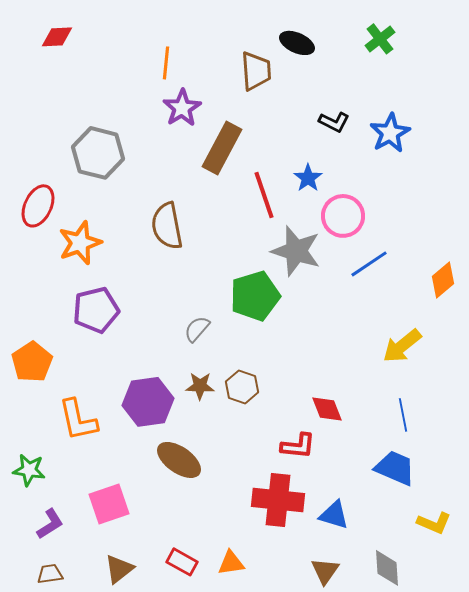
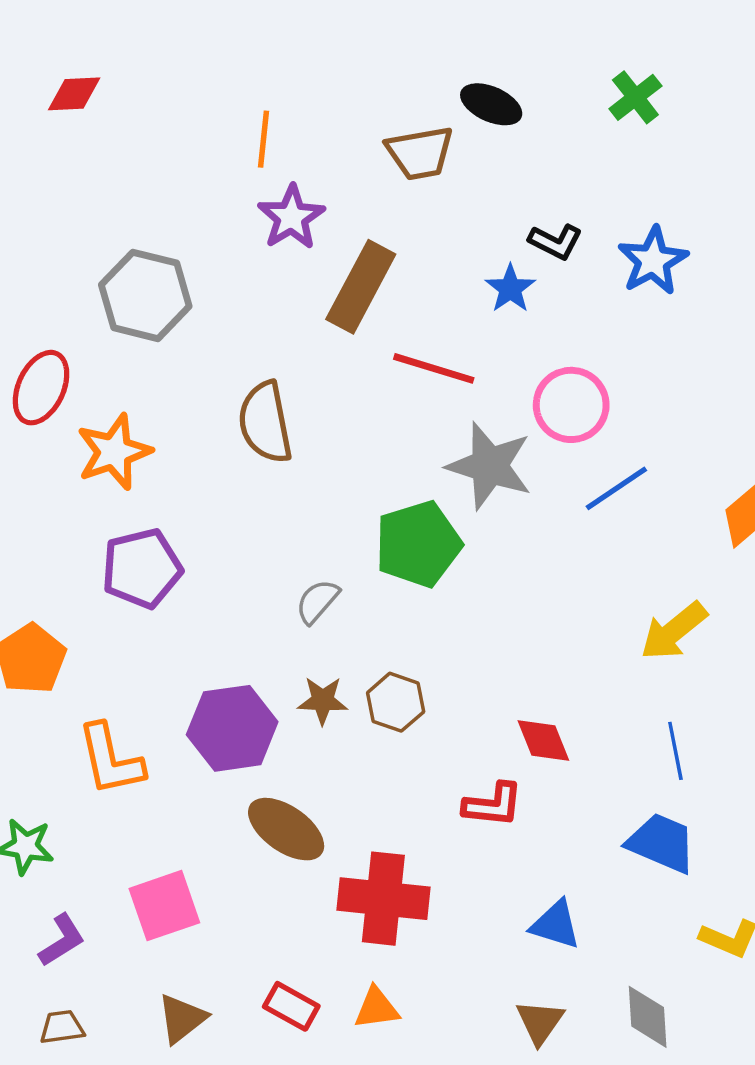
brown trapezoid: (256, 71) -> (420, 153), turned 84
blue star: (308, 178) -> (510, 289), moved
red line: (264, 195) -> (434, 368), turned -54
red cross: (278, 500) -> (383, 899), moved

